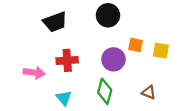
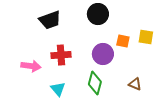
yellow square: (161, 51) -> (146, 37), moved

